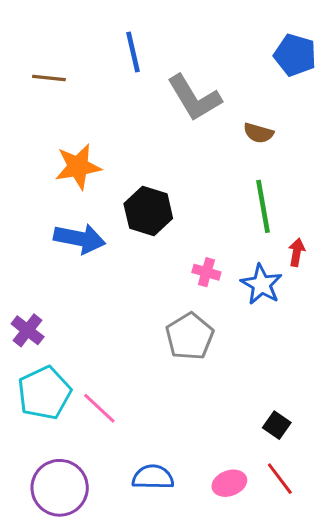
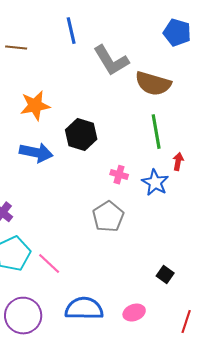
brown semicircle: (258, 133) -> (153, 84), size x1.8
blue semicircle: (153, 477) -> (84, 309), size x1.4
red line: (280, 479) -> (186, 322), moved, turned 55

